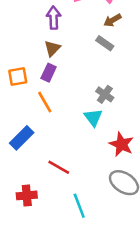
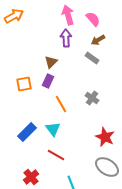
purple arrow: (54, 18) -> (66, 38), moved
orange line: (45, 102) -> (61, 104), moved
cyan triangle: (93, 117) -> (53, 129), moved
red cross: (27, 195) -> (31, 177), turned -35

